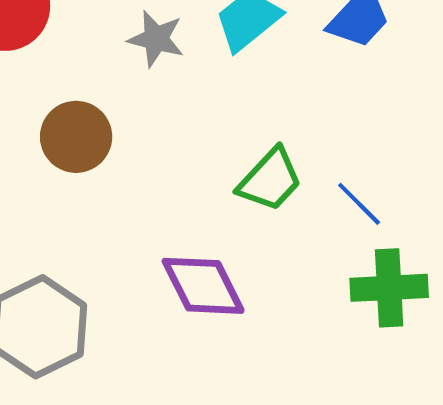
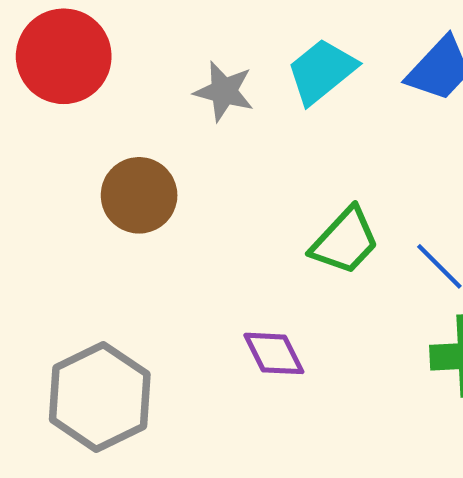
purple diamond: (203, 286) -> (274, 353), size x0.7

